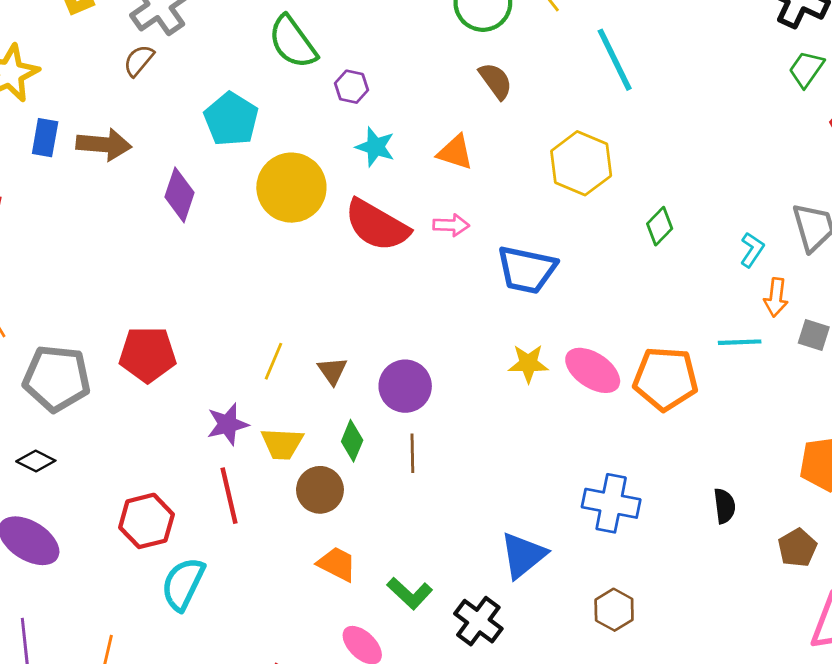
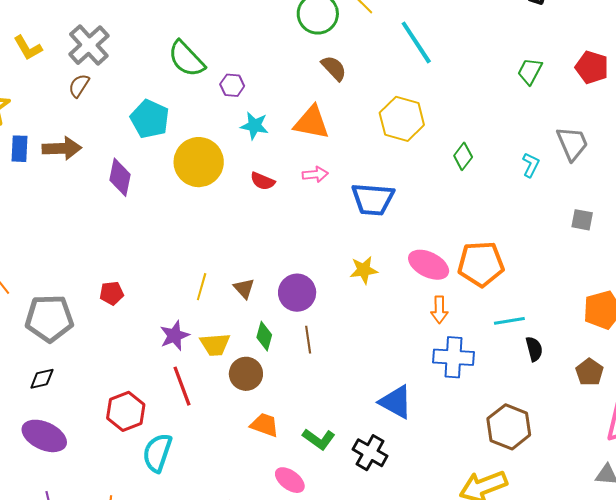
green trapezoid: (806, 69) -> (530, 71), moved
orange triangle: (455, 152) -> (312, 122), size x1.4
red semicircle: (377, 225) -> (263, 181), size x0.5
orange arrow: (776, 297) -> (439, 310), moved
cyan line: (740, 342) -> (509, 321), moved
red pentagon: (148, 354) -> (112, 293), size x0.6
yellow star: (528, 364) -> (364, 270), moved
black diamond: (36, 461) -> (42, 379), turned -32
blue triangle: (523, 555) -> (396, 402), turned -45
brown hexagon: (614, 610) -> (509, 427), moved, size x1.5

